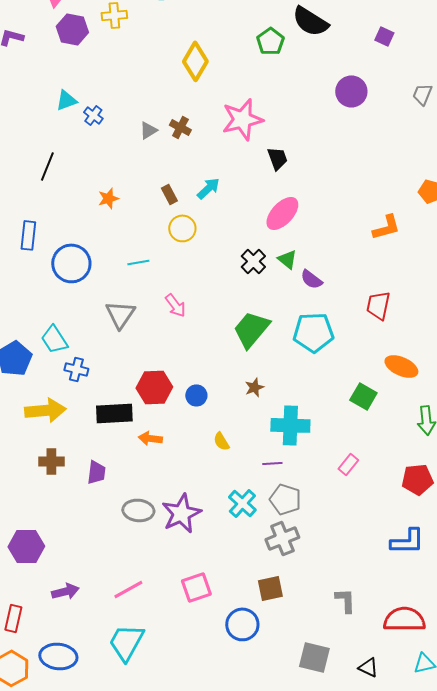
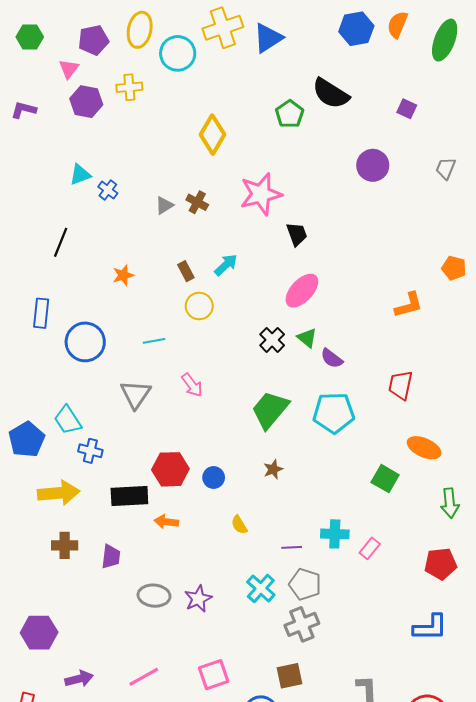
cyan cross: (290, 425) -> (335, 534), moved, size x0.7
purple star: (181, 513) -> (198, 599), size x0.7

